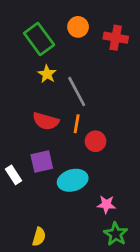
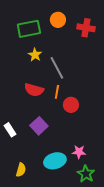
green rectangle: (39, 39) -> (29, 29), turned -65
purple square: (42, 161) -> (39, 126), moved, turned -30
cyan ellipse: (73, 180) -> (55, 161), moved
yellow semicircle: (39, 237) -> (21, 170), moved

